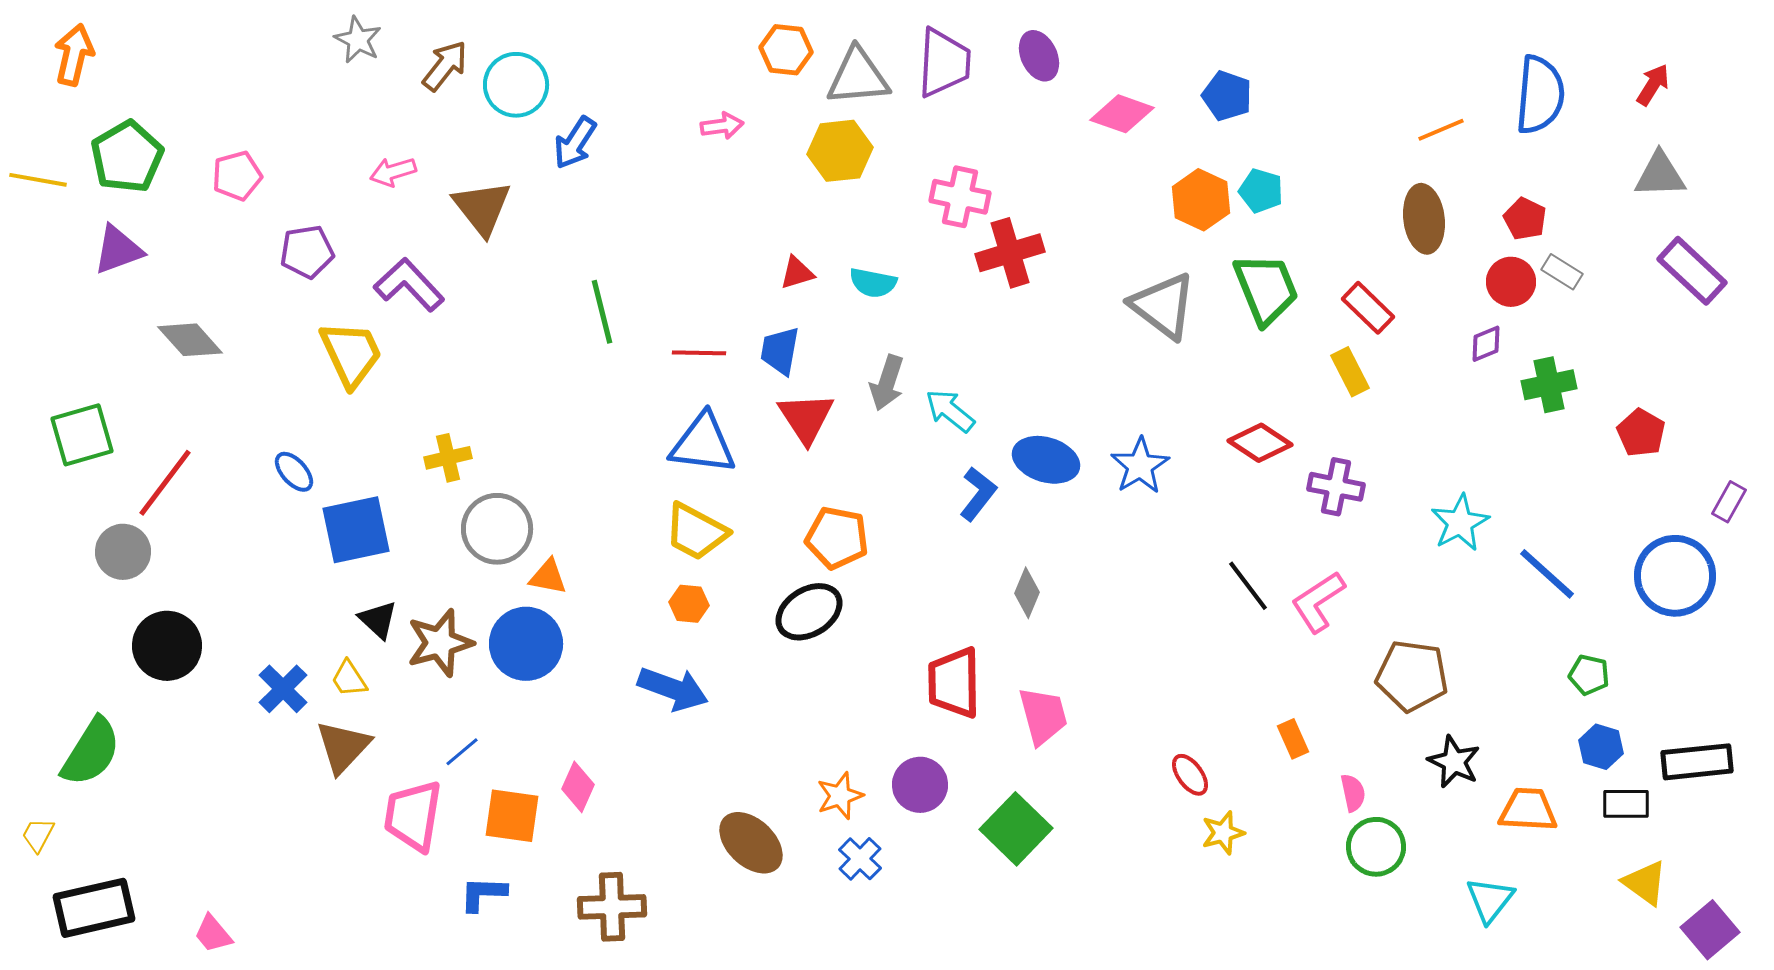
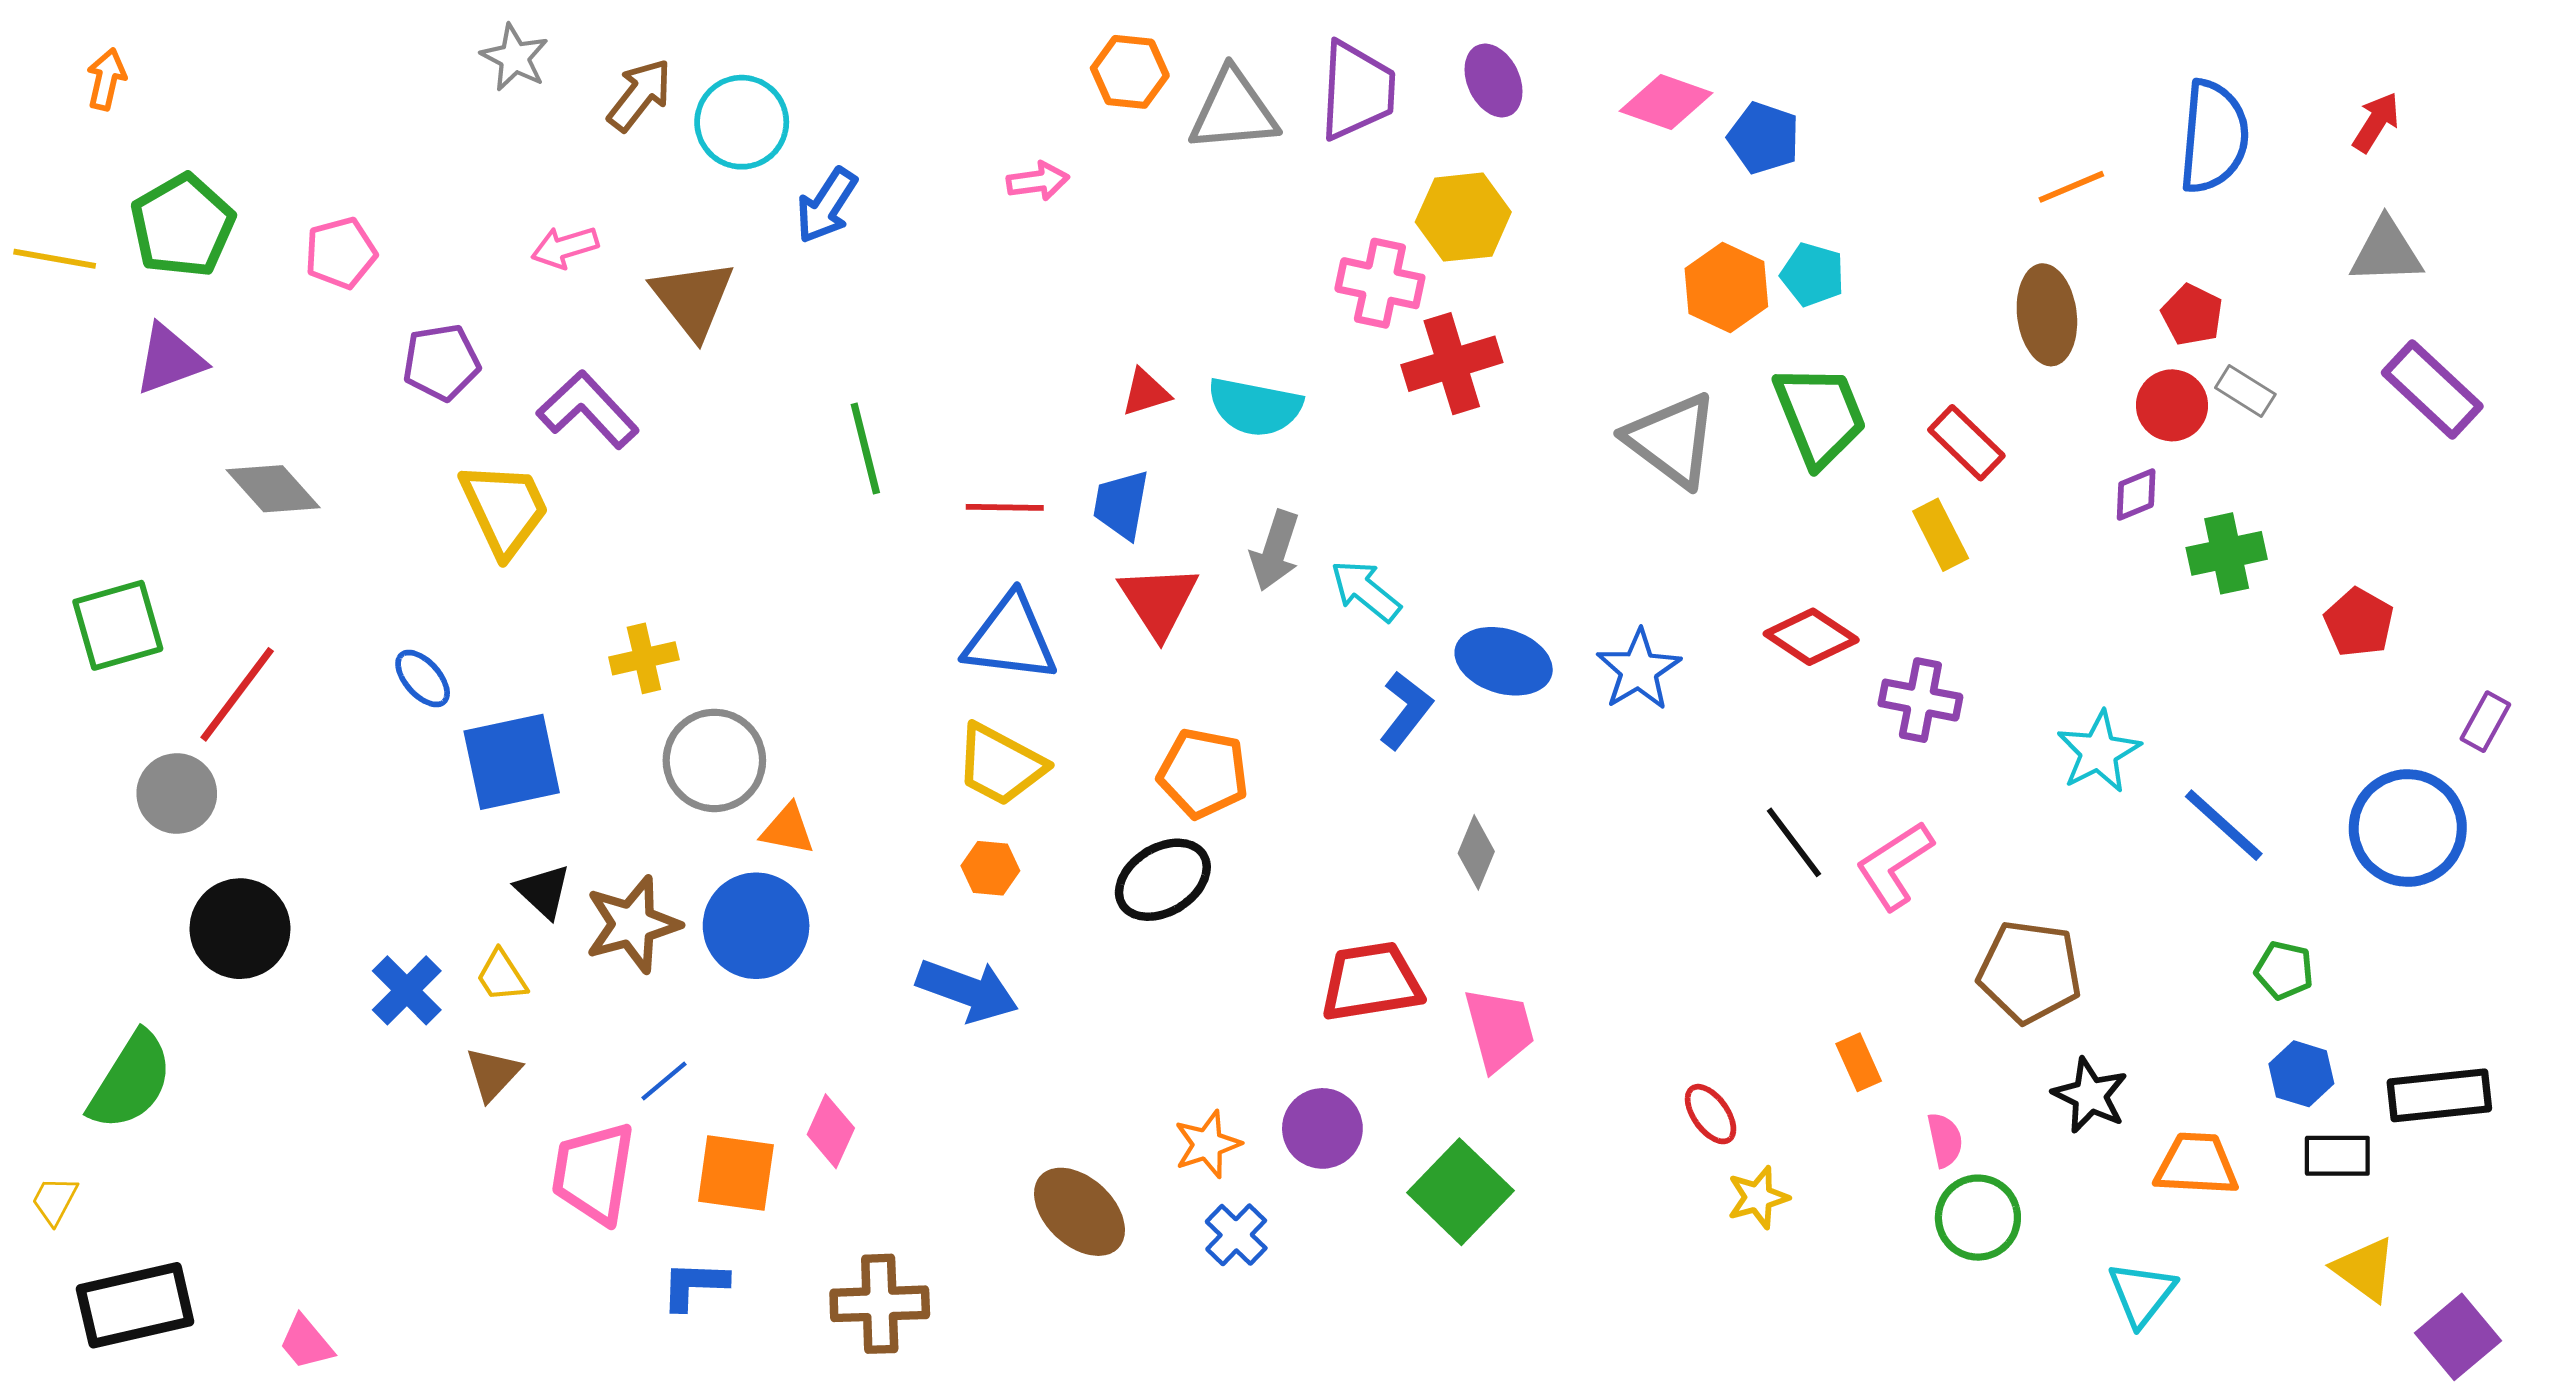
orange arrow: (74, 55) -> (106, 79), size x0.7
pink diamond: (1122, 114) -> (1666, 102), moved
yellow hexagon: (840, 151) -> (1463, 217), moved
cyan semicircle: (873, 283) -> (1255, 407), size x1.4
red trapezoid: (954, 683) -> (1371, 982), turned 82
brown triangle: (343, 747) -> (493, 1074), size x0.7

